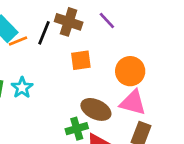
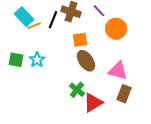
orange circle: (130, 71) -> (116, 29), moved
brown ellipse: (96, 109) -> (86, 61), moved, turned 30
green cross: (77, 129) -> (77, 90), turned -35

